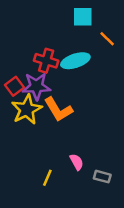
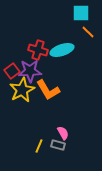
cyan square: (83, 17) -> (81, 13), moved
gray rectangle: (102, 177) -> (58, 145), moved

